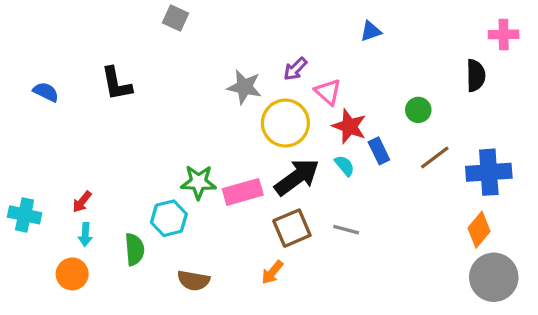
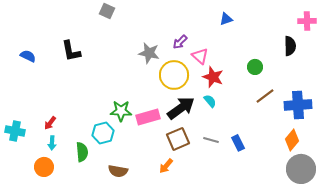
blue rectangle: (379, 151) -> (238, 143), moved

